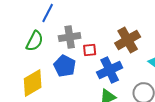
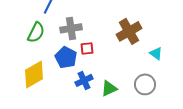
red square: (90, 50) -> (87, 48), moved
blue cross: (110, 70) -> (84, 80), moved, size x0.7

